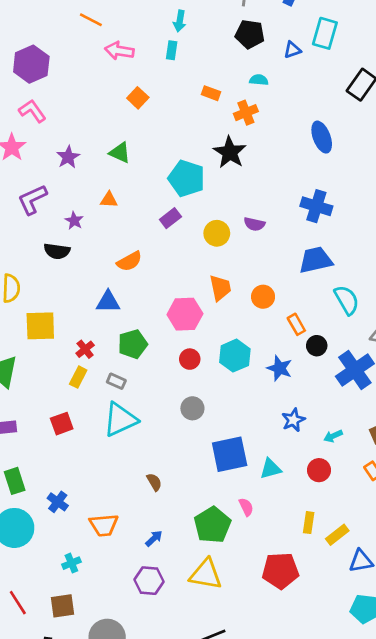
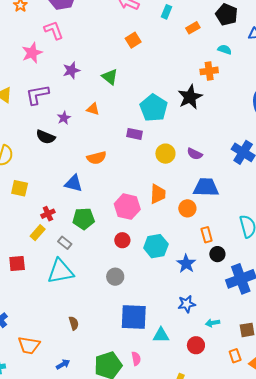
orange rectangle: (211, 93) -> (193, 28), moved, turned -64
purple rectangle: (170, 218) -> (135, 134), turned 35
blue trapezoid: (316, 260) -> (206, 187), moved
yellow square: (40, 326) -> (20, 188), size x0.7

